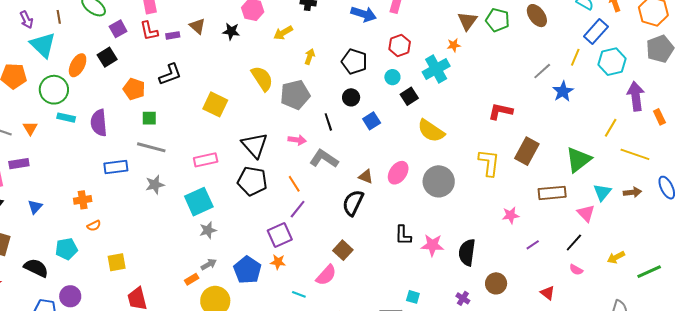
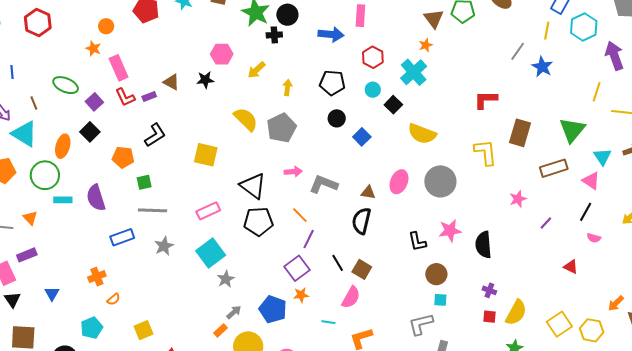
black line: (328, 122) -> (338, 263), moved
pink star: (432, 245) -> (450, 231), moved
brown circle: (496, 283) -> (436, 274), moved

